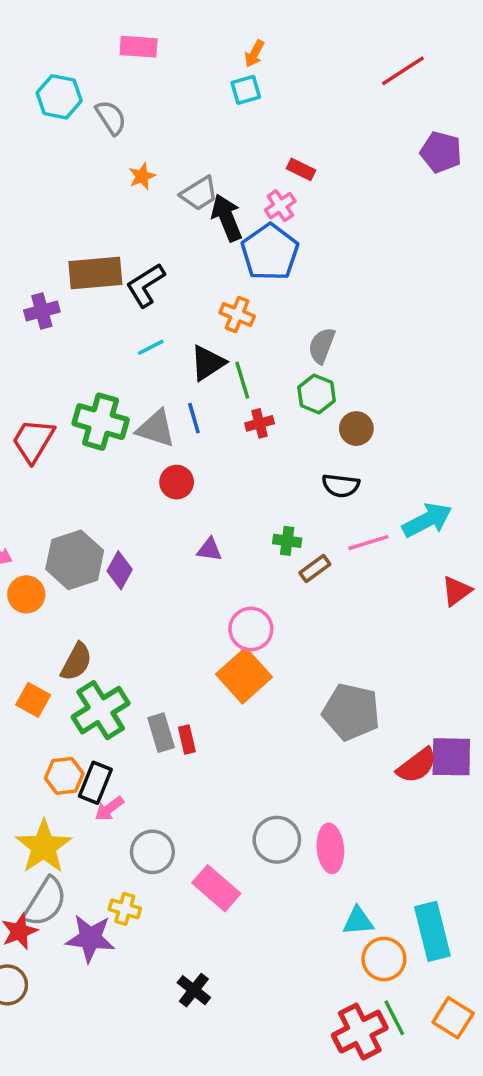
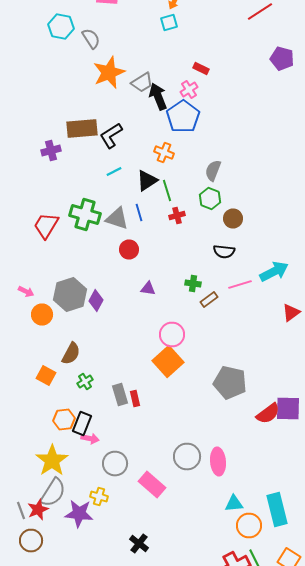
orange star: (142, 176) -> (109, 72), size x2.0
green cross: (101, 710) -> (85, 382), size x0.5
pink arrow: (109, 809) -> (90, 438), turned -132

